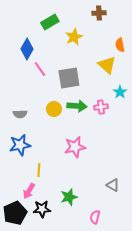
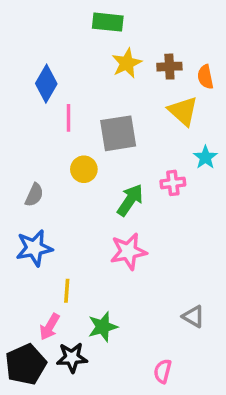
brown cross: (99, 13) -> (169, 67), moved
green rectangle: (50, 22) -> (108, 22), moved, turned 36
pink line: (40, 69) -> (68, 118), turned 35
green arrow: (77, 106) -> (130, 200), moved, turned -60
yellow circle: (54, 109) -> (84, 169), moved
gray semicircle: (20, 114) -> (34, 195), turned -64
green star: (69, 197) -> (103, 327), moved

